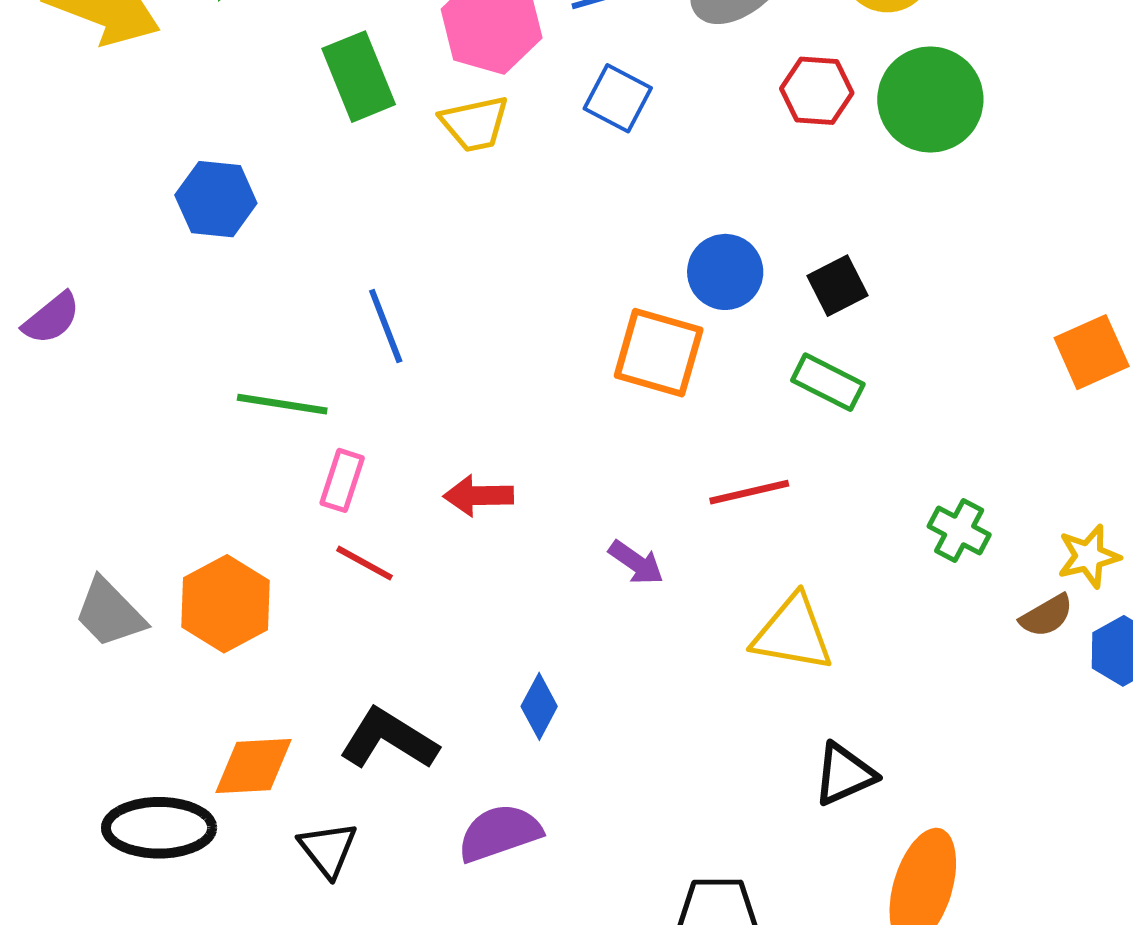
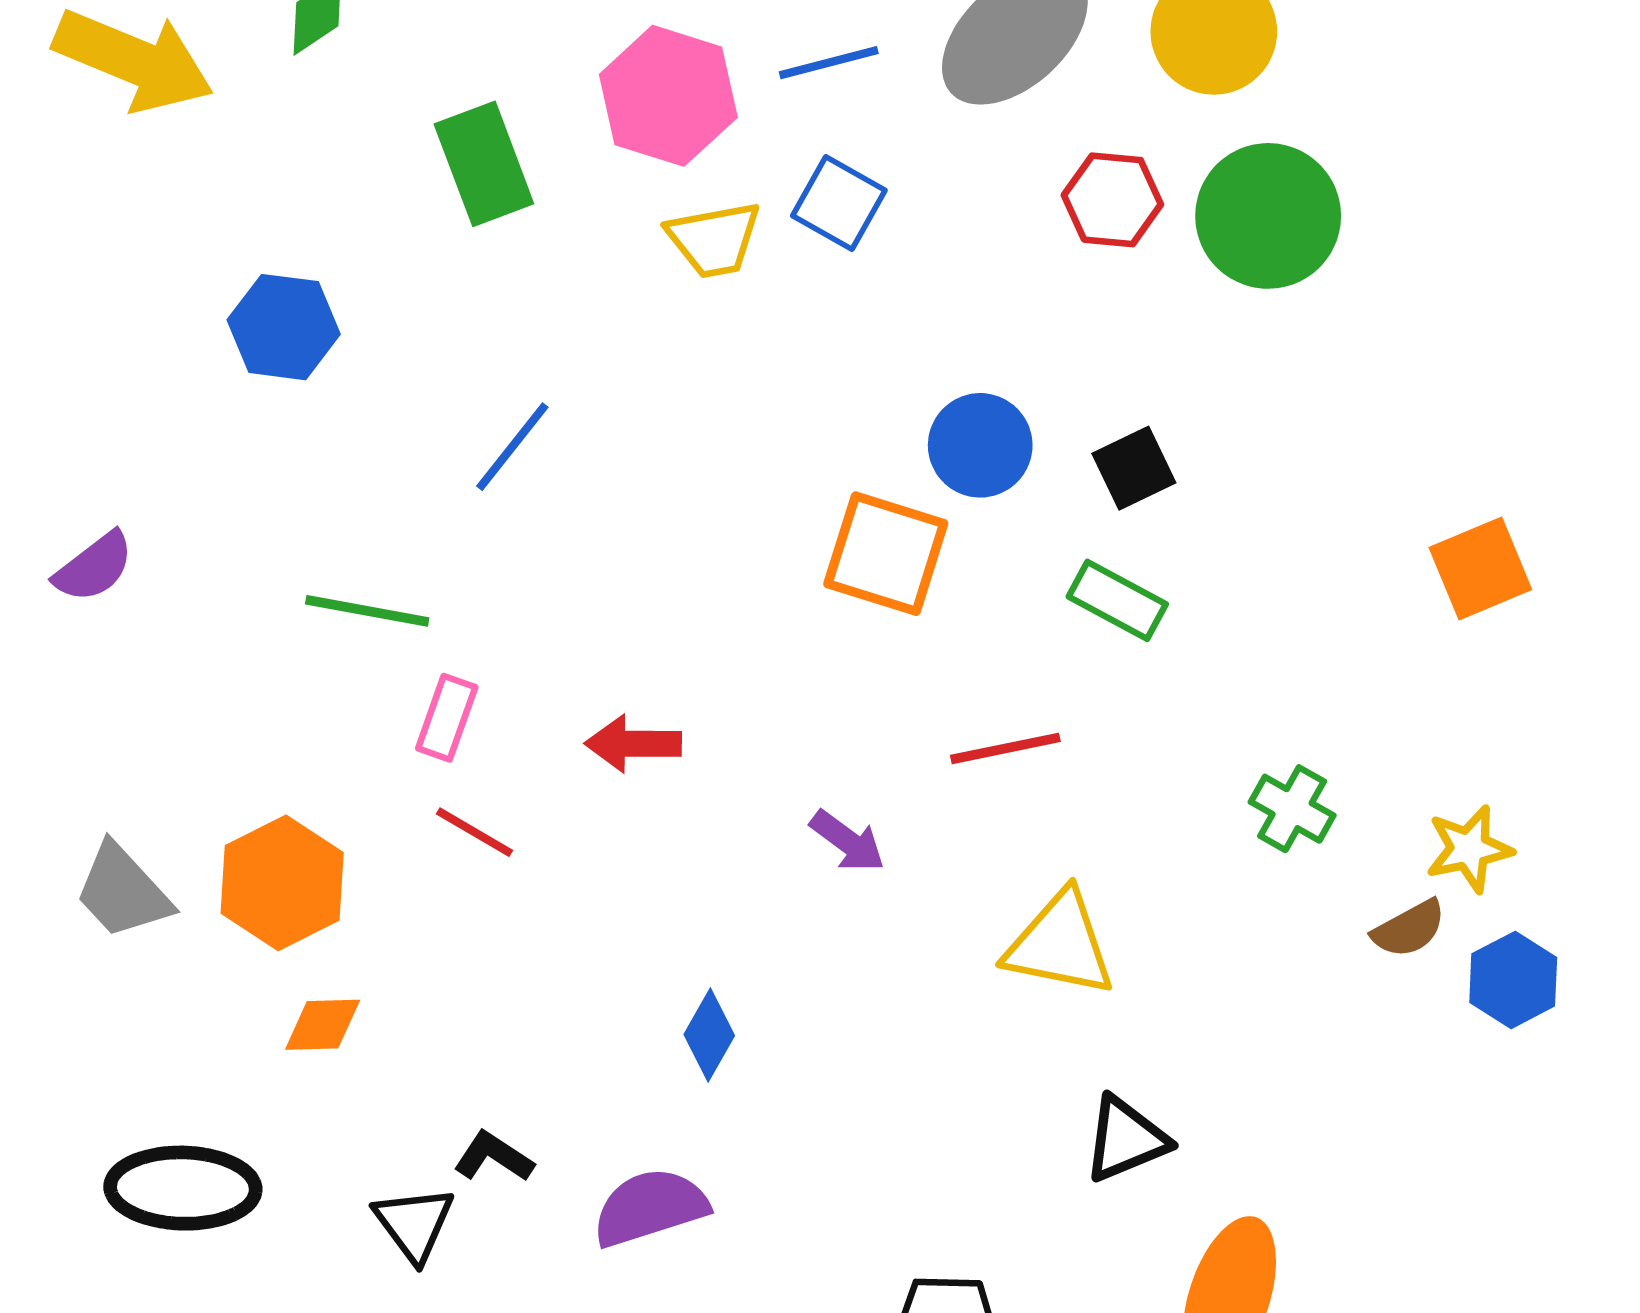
yellow trapezoid: (475, 124) -> (714, 239), moved
purple semicircle: (51, 318) -> (94, 567), moved
blue line: (386, 326) -> (512, 447), moved, turned 58
black L-shape: (389, 739) -> (494, 1157), moved, size x0.6
orange diamond: (253, 766) -> (323, 1025), moved, size x0.7

